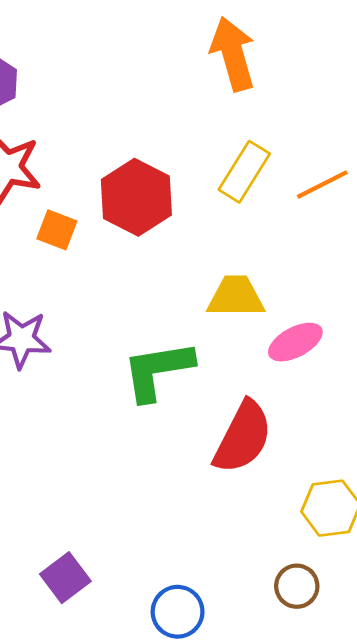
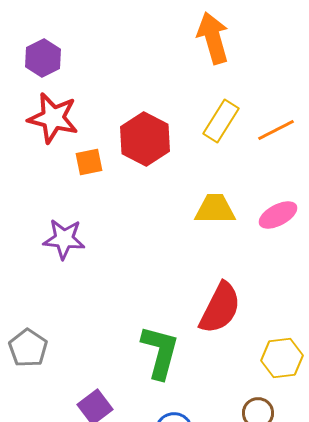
orange square: (57, 230) -> (89, 162), turned -32
pink ellipse: (295, 342) -> (278, 215), moved
green L-shape: (158, 370) -> (160, 352), moved, turned 114

